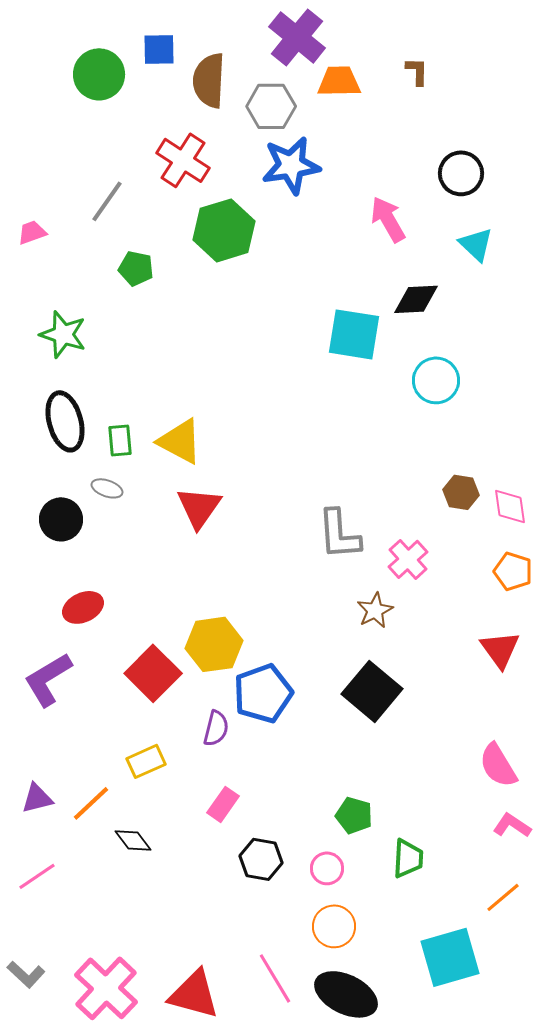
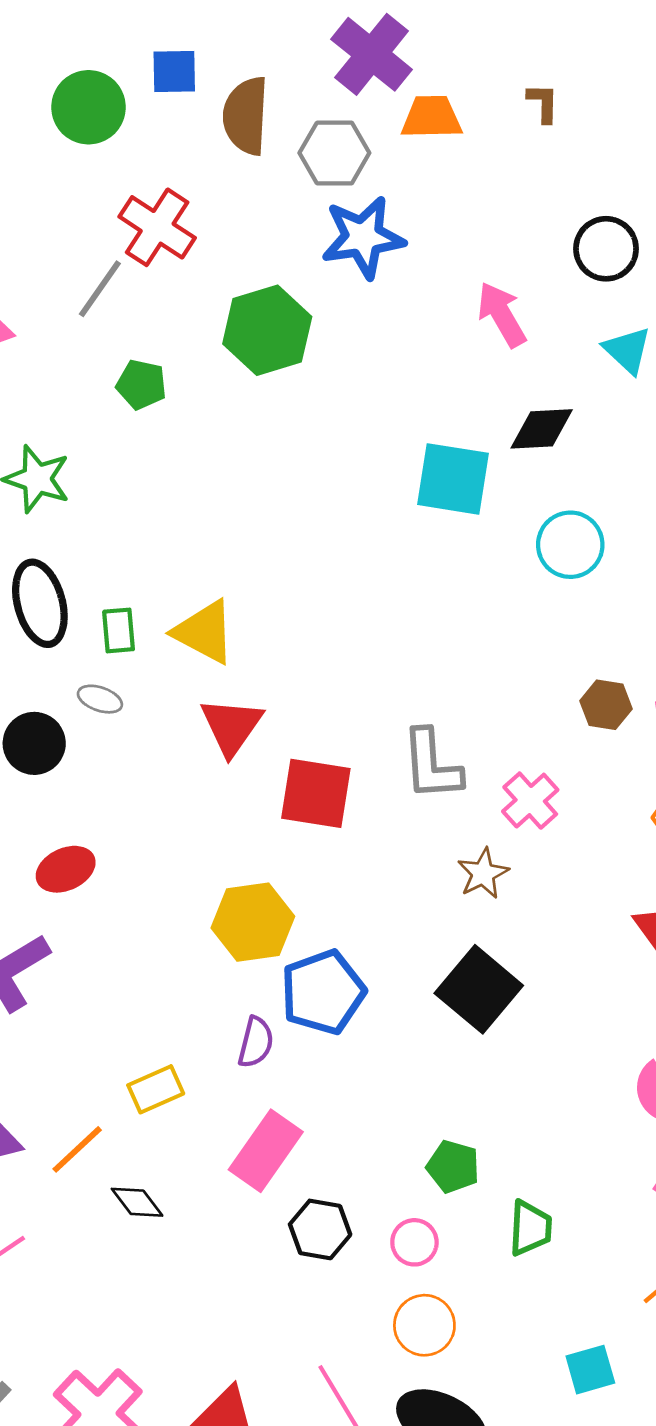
red cross: (183, 160) -> (157, 227), moved
red square: (153, 673) -> (316, 793), moved, turned -36
pink rectangle: (223, 804) -> (266, 1151), size x1.6
cyan square: (450, 957) -> (590, 1370), size x0.6

